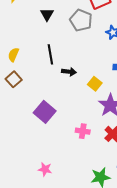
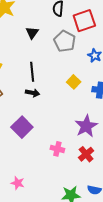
black arrow: (69, 72) -> (33, 93), moved
yellow square: (95, 84) -> (74, 82), moved

